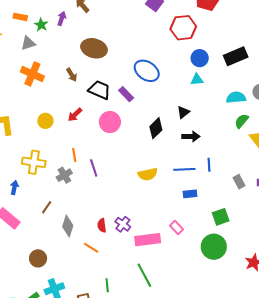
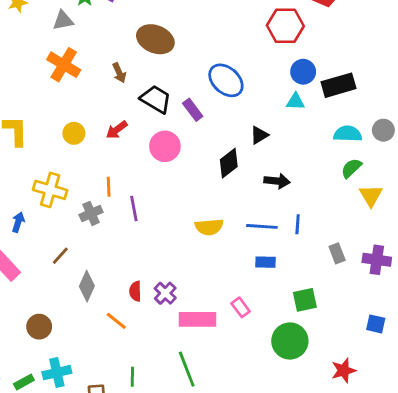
black rectangle: (236, 56) -> (339, 85), moved
black triangle: (183, 112) -> (259, 135), moved

